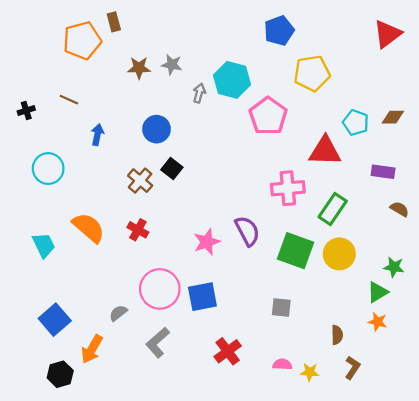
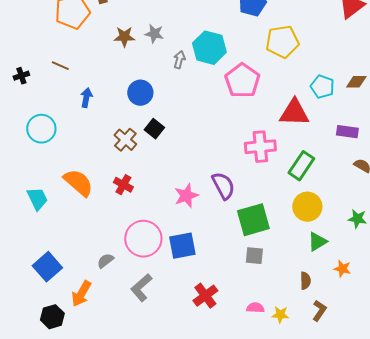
green square: (295, 251) -> (253, 220), moved, turned -36
green triangle: (378, 292) -> (317, 242), moved

